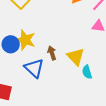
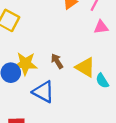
brown arrow: (52, 53) -> (57, 61), moved

